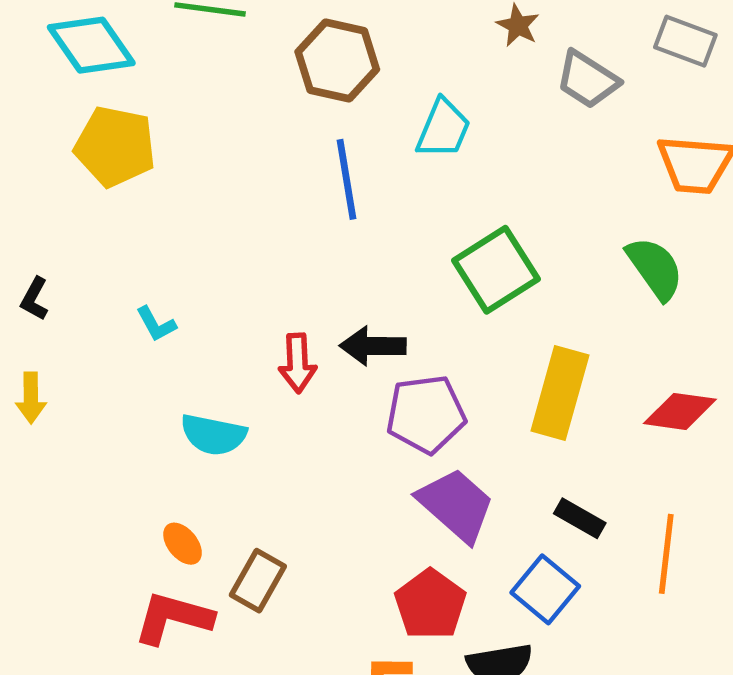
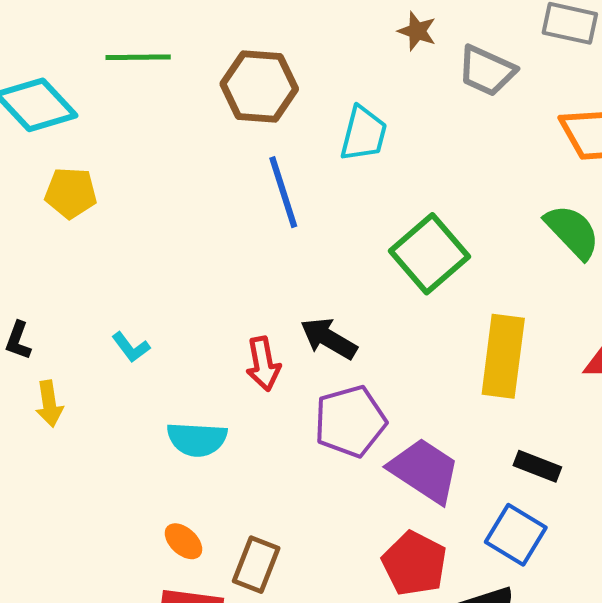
yellow pentagon: (115, 146) -> (71, 193), size x0.7
black arrow: (373, 346) -> (329, 338), turned 38
yellow arrow: (31, 398) -> (49, 404), moved
purple pentagon: (426, 414) -> (350, 421), moved

